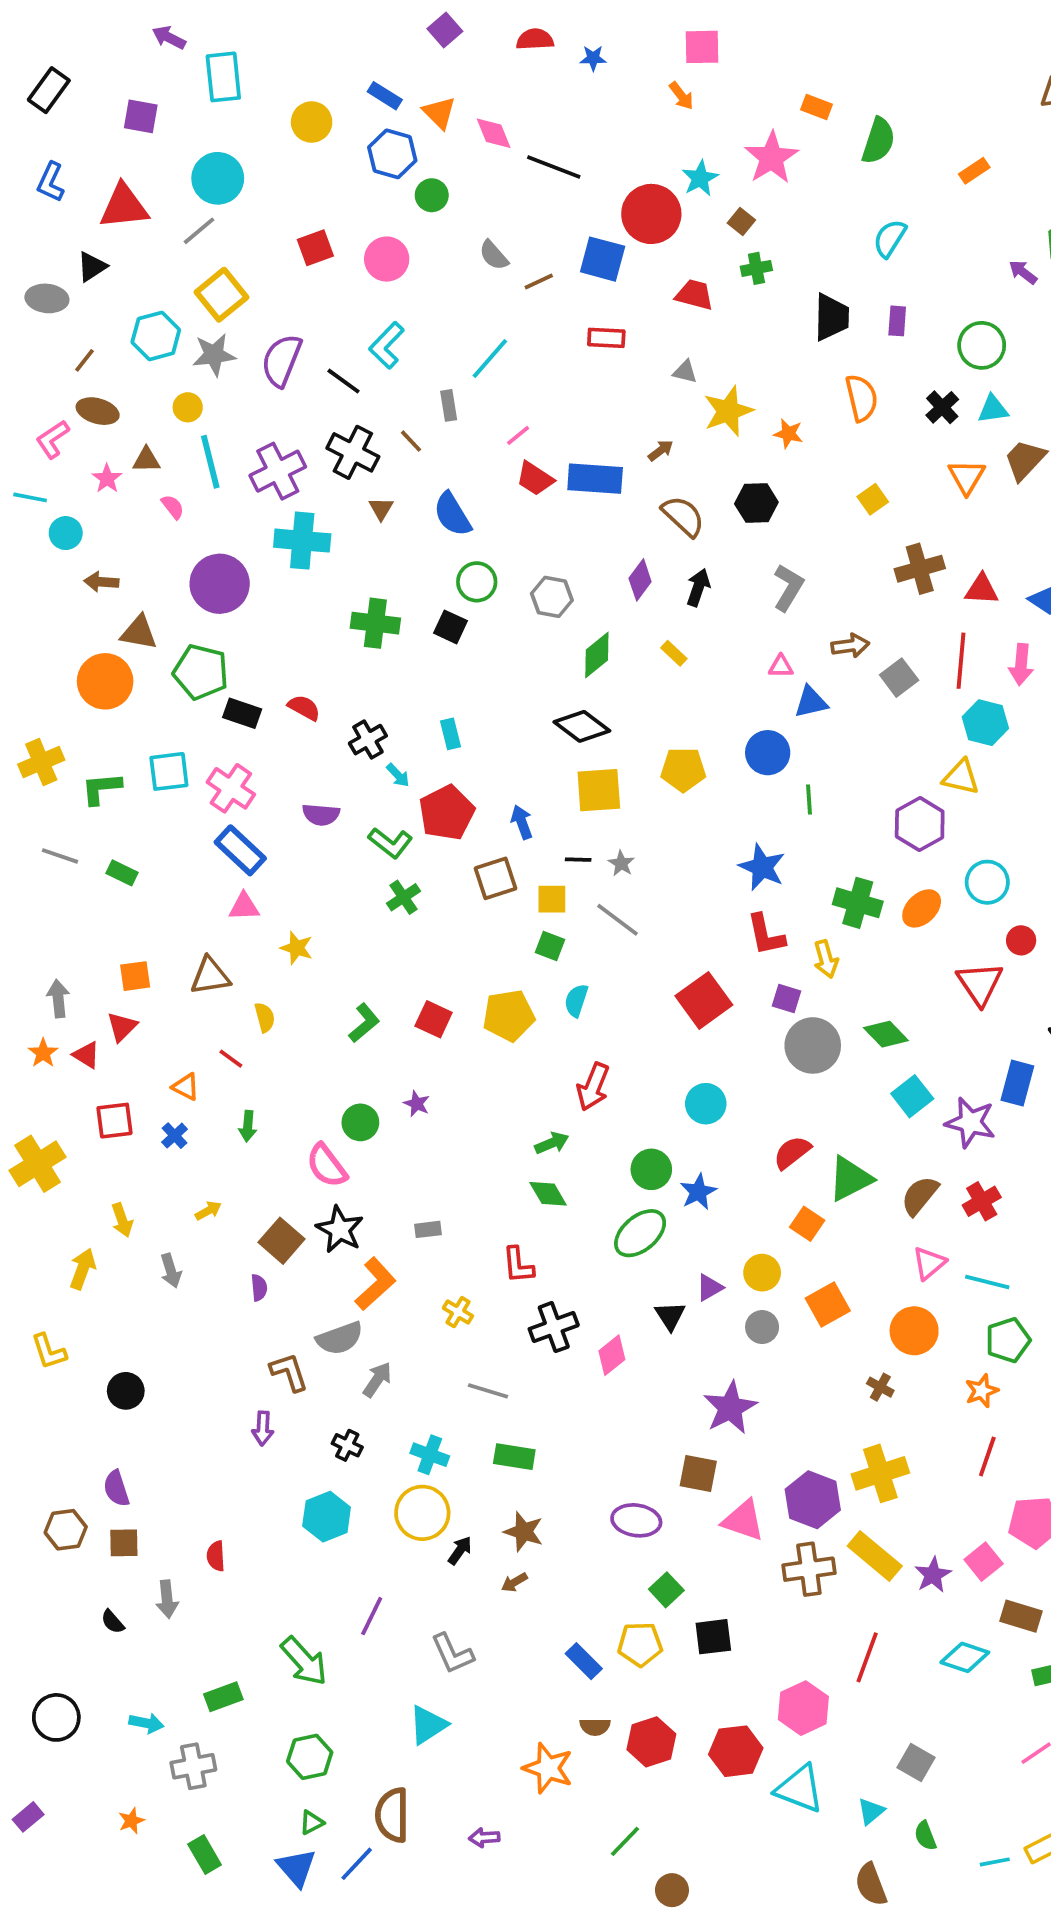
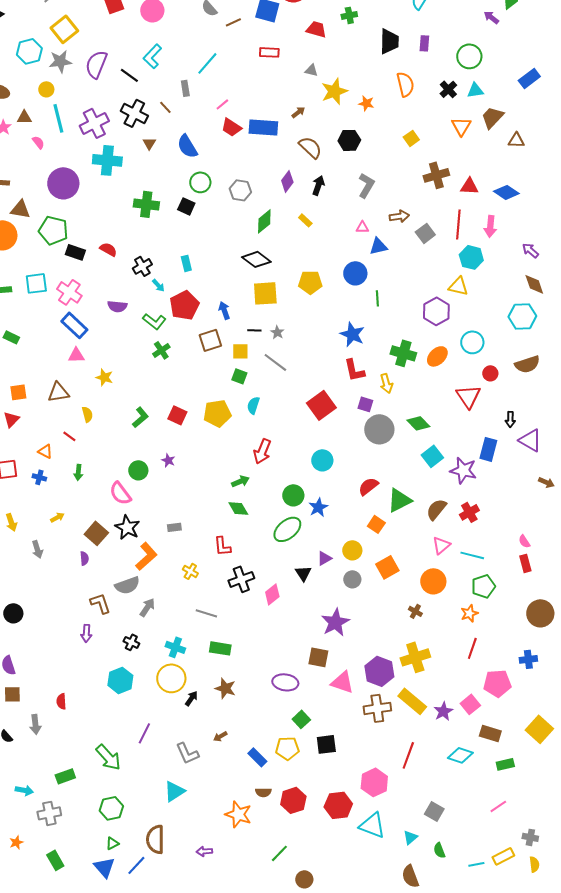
blue cross: (175, 1136) -> (39, 477), turned -32
brown arrow: (514, 1582) -> (220, 736), moved

